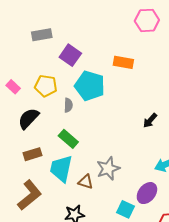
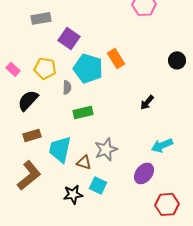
orange rectangle: (123, 62) -> (116, 58), moved, turned 48
green rectangle: (68, 139) -> (83, 112), moved, turned -54
cyan square: (125, 209) -> (98, 185), moved

